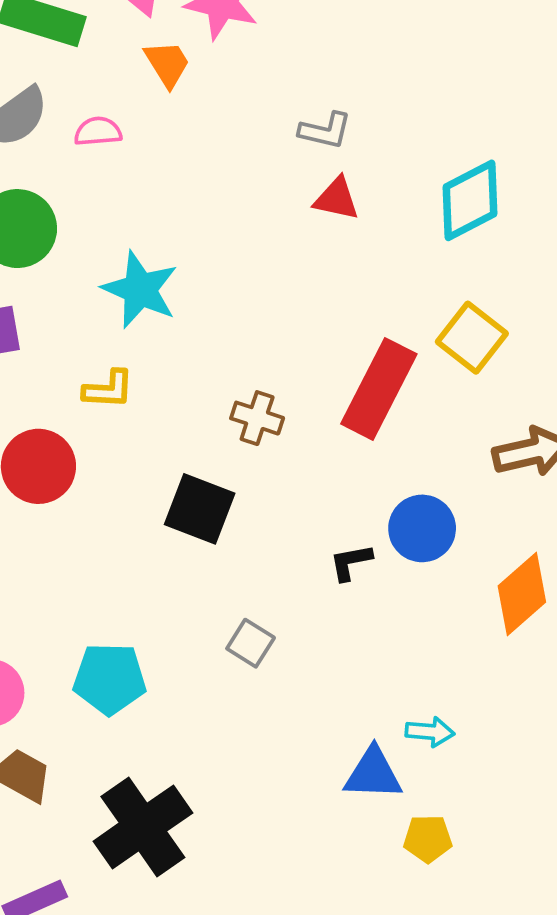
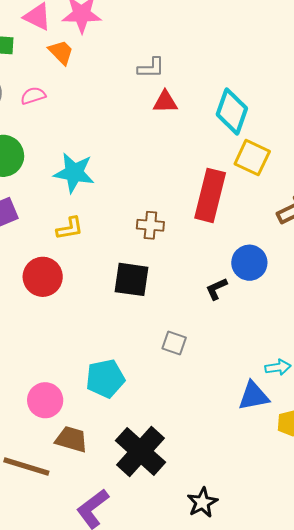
cyan diamond: (470, 200) -> (232, 111), moved, turned -30

